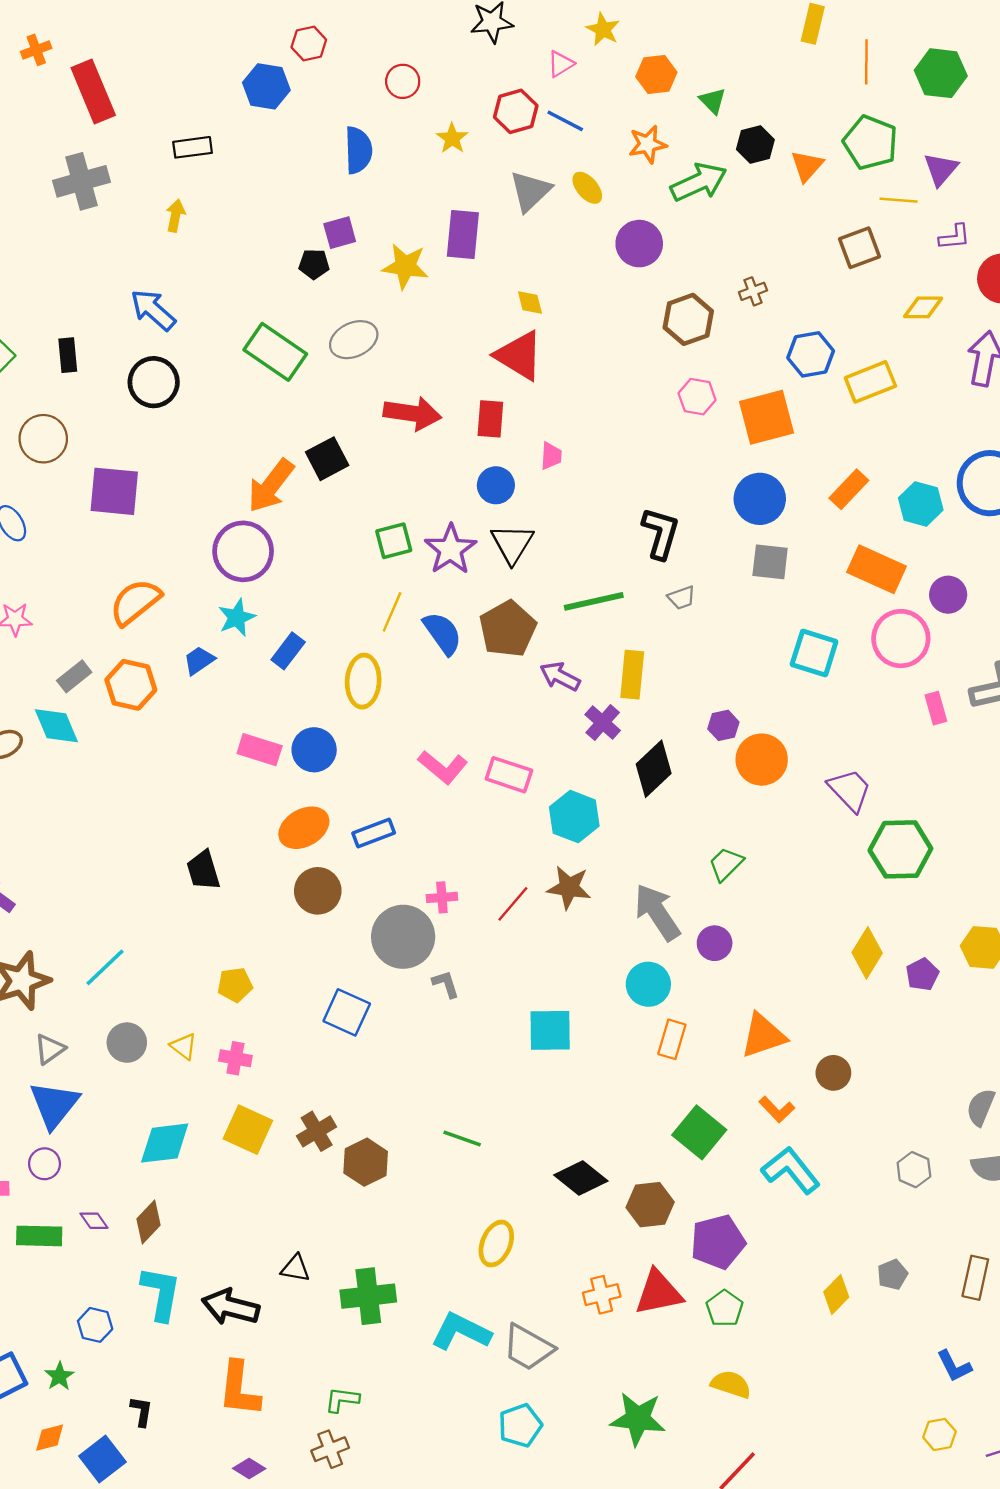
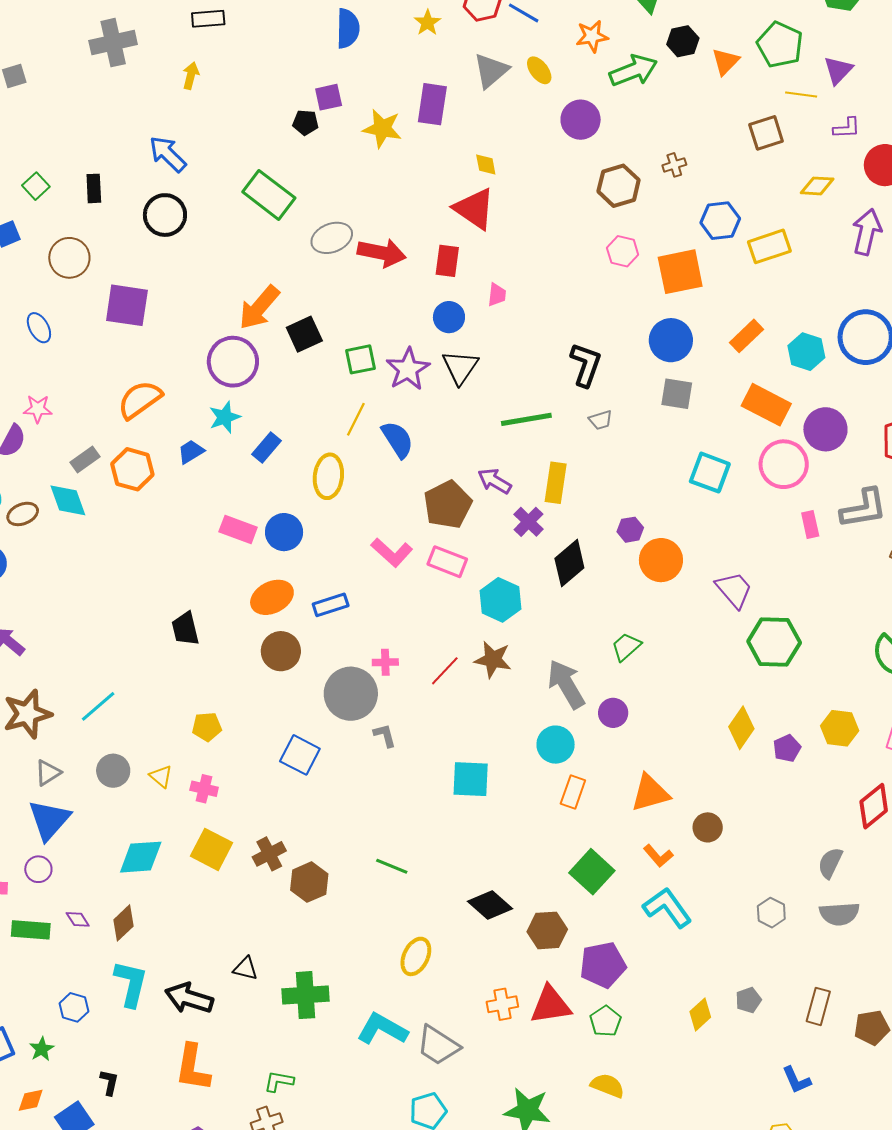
gray ellipse: (354, 340) -> (332, 238), moved
black square: (327, 459) -> (304, 334), moved
purple circle: (948, 595) -> (825, 429), size x1.4
brown pentagon: (508, 629) -> (448, 505), moved

